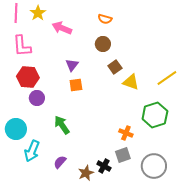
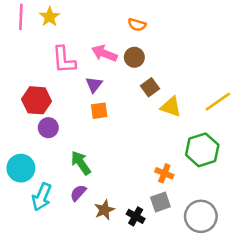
pink arrow: (62, 28) -> (104, 53), moved
pink L-shape: (22, 46) -> (64, 60), moved
purple semicircle: (60, 162) -> (78, 193), moved
brown star: (86, 173) -> (104, 210), moved

